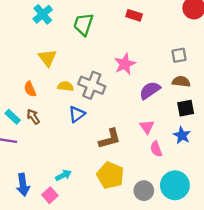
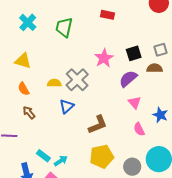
gray square: (179, 55) -> (161, 50), moved
yellow triangle: (47, 58) -> (23, 61), moved, turned -30
gray cross: (92, 85) -> (77, 80), turned 30
black square: (186, 108) -> (134, 53), moved
cyan rectangle: (13, 117) -> (43, 156), moved
pink triangle: (147, 127) -> (135, 102), moved
yellow pentagon: (110, 175) -> (102, 156), turned -30

